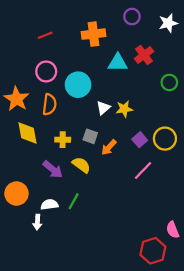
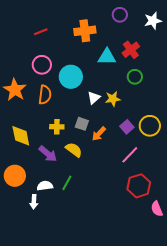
green circle: (169, 82) -> (135, 77), moved
yellow diamond: (27, 133) -> (21, 136), moved
red hexagon: (153, 251) -> (139, 186), moved

